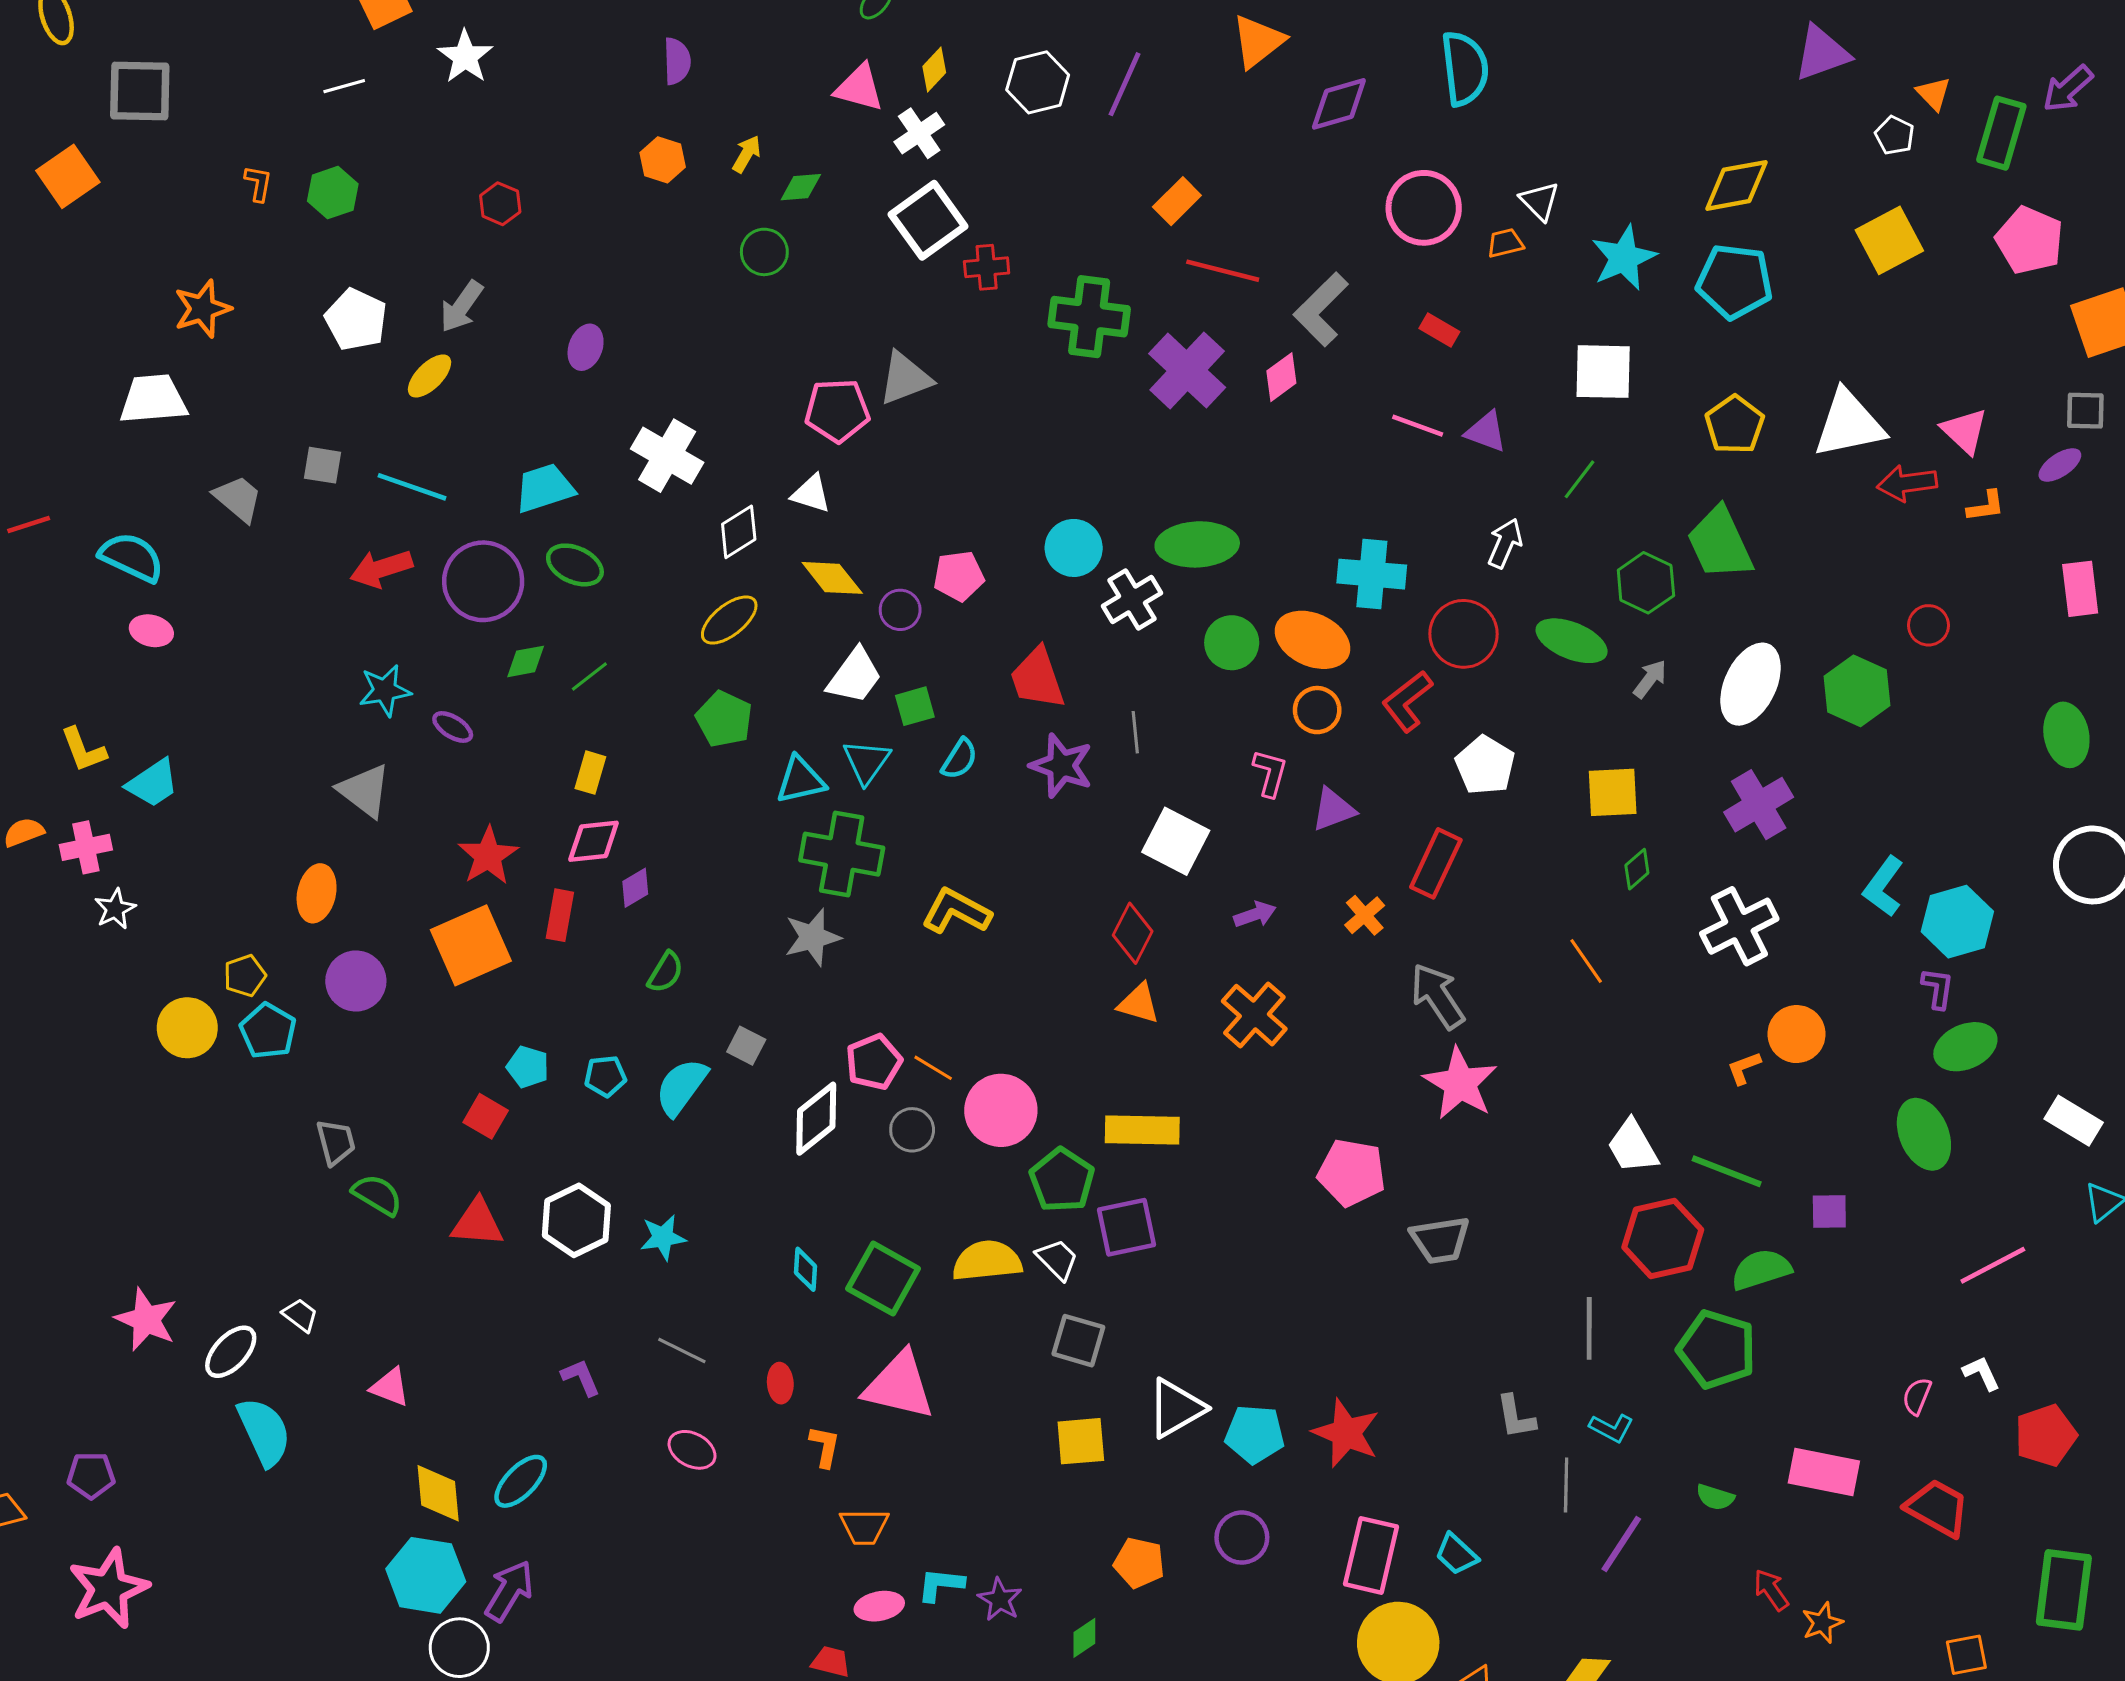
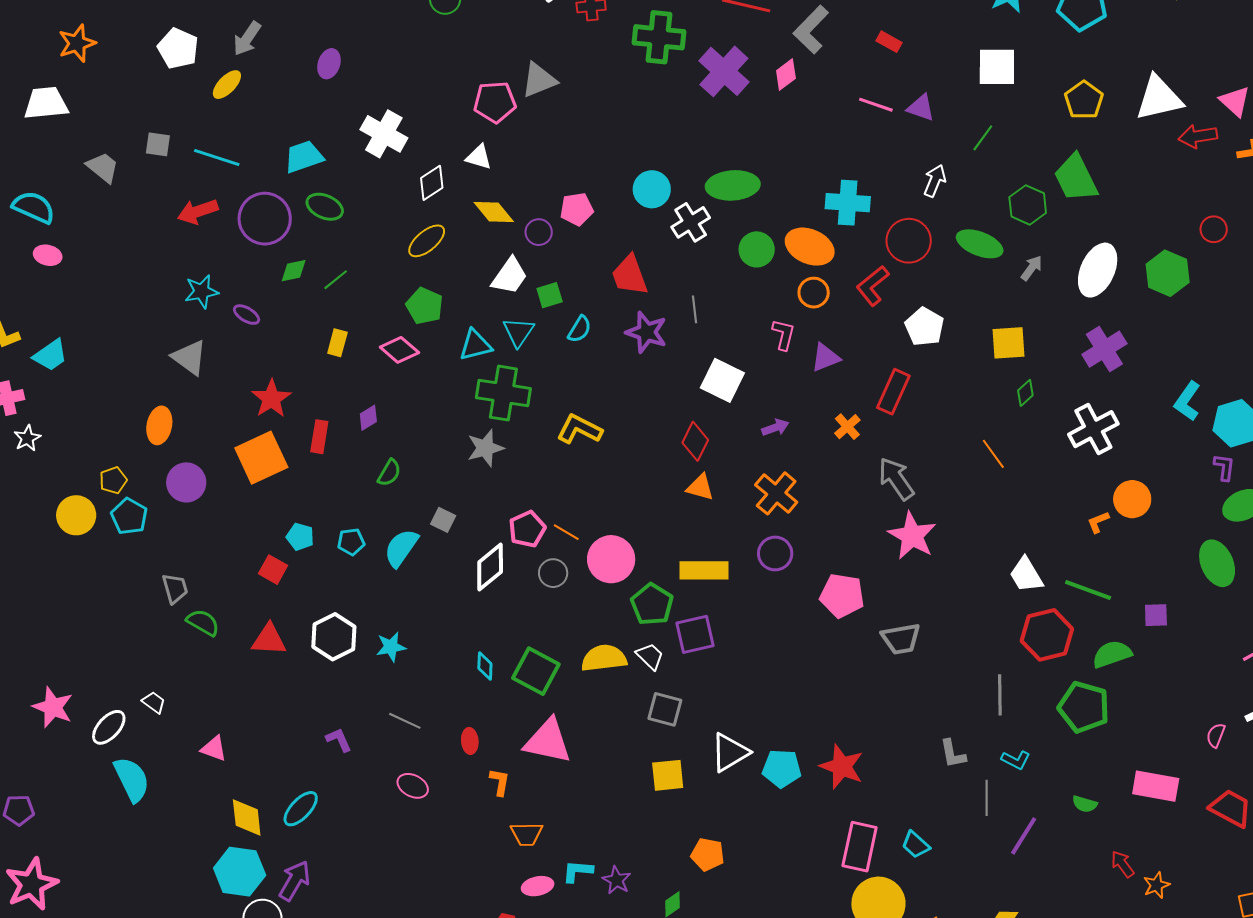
pink diamond: (594, 841) -> (399, 350), moved, turned 48
purple circle: (1242, 1538) -> (775, 553), moved

